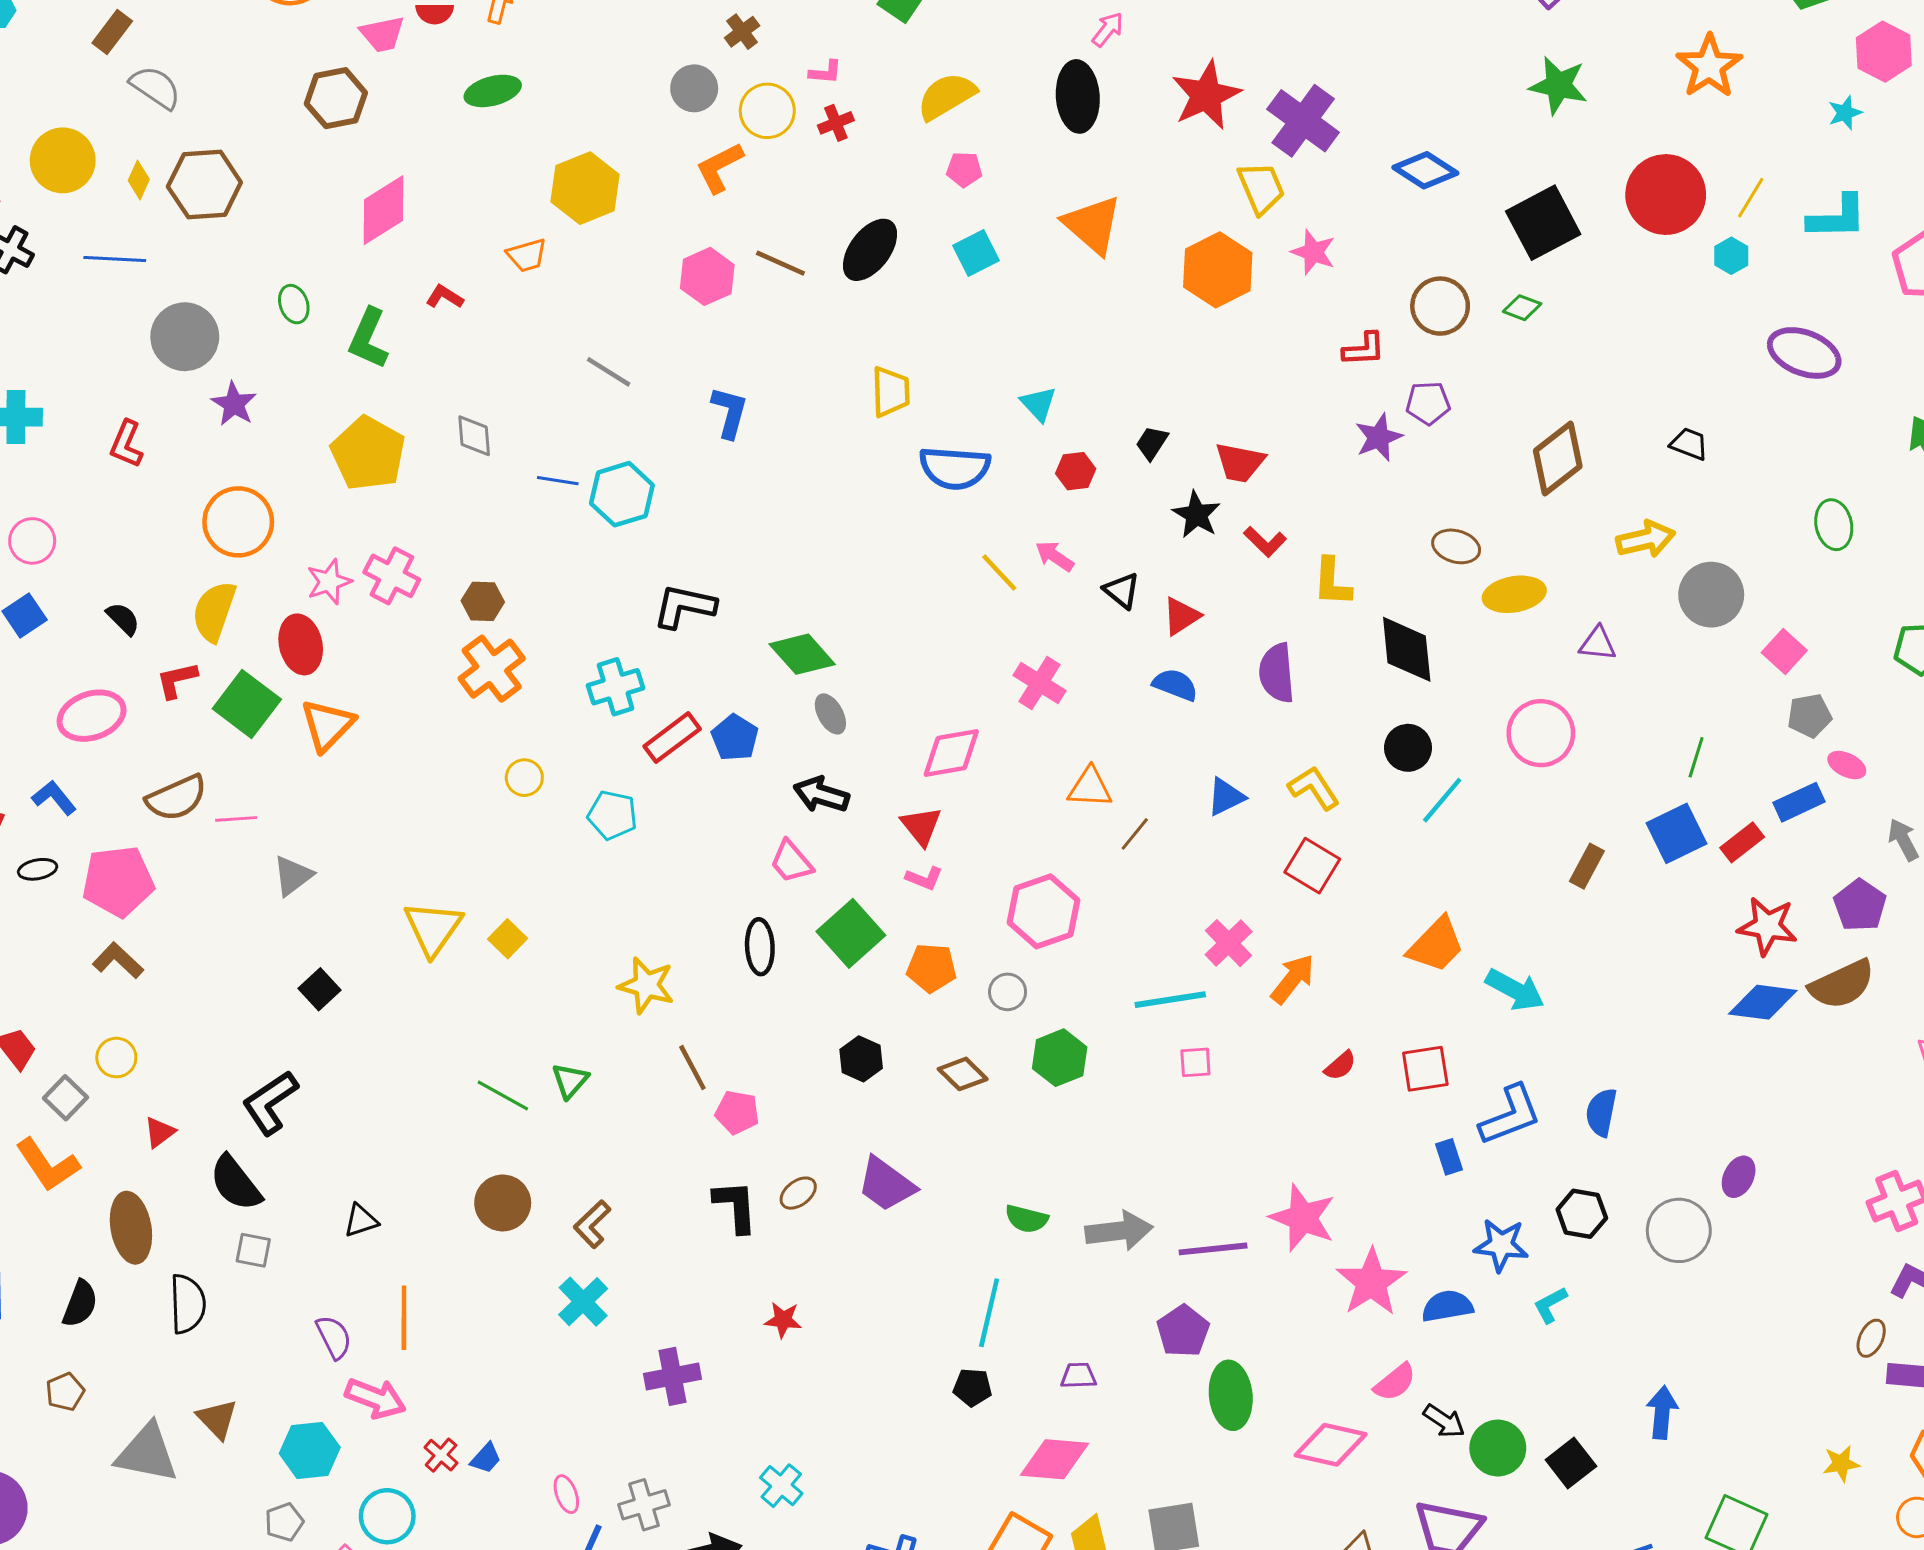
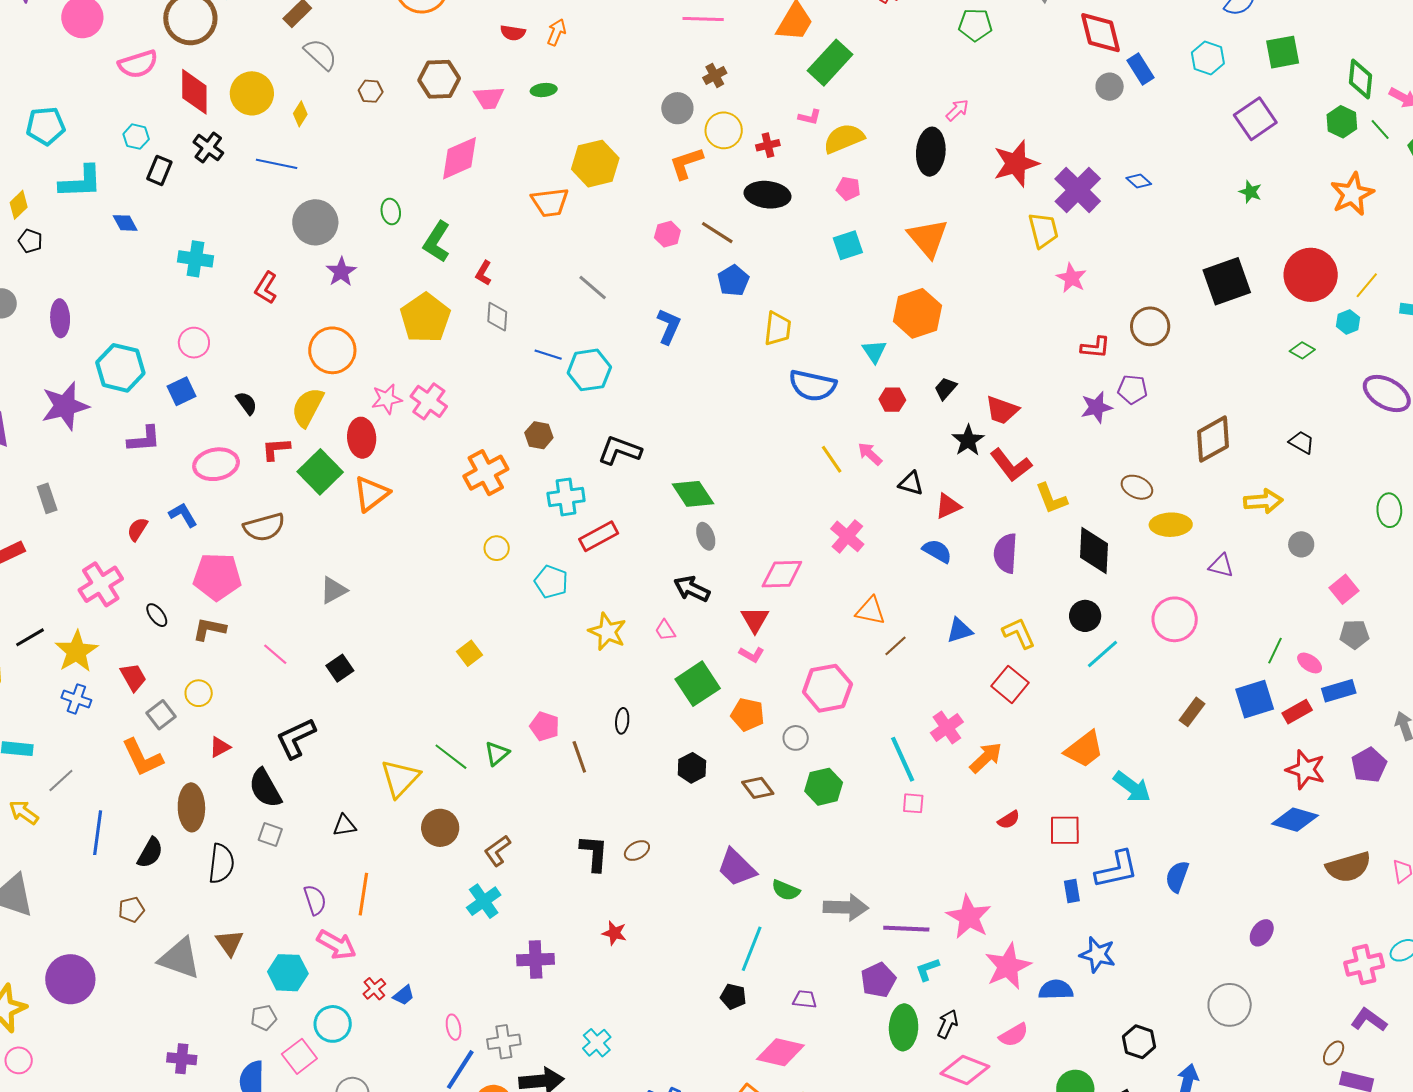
pink trapezoid: (382, 34) -> (489, 98), moved
pink L-shape: (826, 72) -> (810, 117), moved
green star: (1558, 85) -> (1250, 192), size x0.6
green ellipse: (493, 91) -> (544, 90), size x0.7
blue diamond: (1425, 170) -> (1139, 181), moved, size x0.6
brown hexagon: (204, 185) -> (371, 91), moved, size x0.5
black ellipse: (870, 250) -> (768, 195), moved, turned 51
orange trapezoid: (527, 255) -> (550, 202), size x1.4
orange hexagon: (1218, 270) -> (917, 313), moved
pink hexagon: (707, 276) -> (667, 234), size x0.7
red L-shape: (445, 297) -> (484, 273), moved, turned -100
green diamond: (1522, 308) -> (1302, 350), moved
red L-shape: (1265, 542) -> (1011, 465), size x1.5
yellow L-shape: (1332, 582) -> (1051, 499), turned -33
black triangle: (1122, 591) -> (911, 483), turned -32
gray circle: (1711, 595) -> (1301, 544), size x0.6
brown hexagon: (483, 601) -> (539, 435), moved
blue pentagon: (735, 738) -> (733, 281), moved
pink ellipse: (1847, 765) -> (1310, 663), moved
pink line: (236, 819) -> (275, 654), moved, turned 36
pink trapezoid: (791, 862) -> (665, 630), size x0.7
black ellipse: (38, 869) -> (157, 615), moved, turned 55
yellow triangle: (433, 928) -> (400, 778), moved
black ellipse: (760, 947) -> (622, 721), moved, size x0.7
brown L-shape: (118, 961) -> (209, 629), turned -40
brown semicircle: (1842, 984) -> (1349, 867), moved
yellow star: (646, 985) -> (607, 632), moved
cyan line: (1170, 1000) -> (903, 759), turned 66
pink pentagon: (737, 1112) -> (545, 726), moved
purple trapezoid: (886, 1184) -> (737, 868), moved
black hexagon: (1582, 1214) -> (1139, 1042), moved
gray circle: (1679, 1230) -> (1230, 1005), moved
cyan L-shape: (1550, 1305) -> (927, 969), moved
black arrow: (1444, 1421) -> (948, 1024), moved, turned -108

